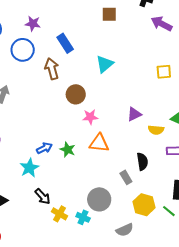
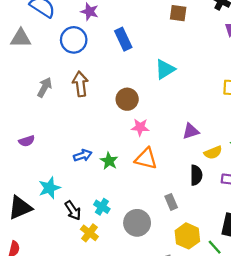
brown arrow: (52, 69) -> (80, 84), moved
yellow semicircle: (156, 130) -> (213, 153), turned -35
black semicircle: (142, 162) -> (196, 175), moved
cyan star: (29, 168) -> (49, 188), moved
cyan cross: (83, 217) -> (102, 207), moved

